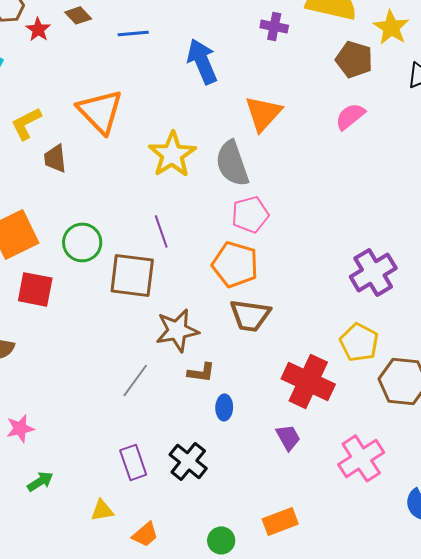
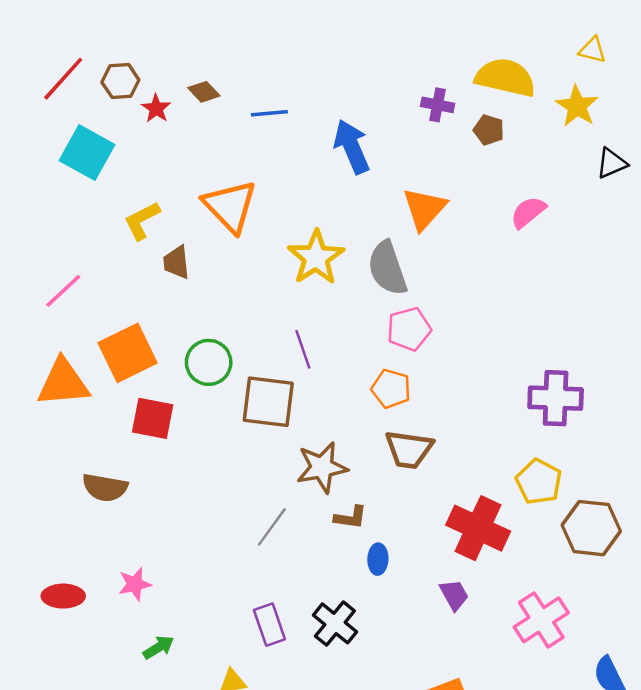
brown pentagon: (354, 59) -> (489, 130), moved, size x0.7
orange pentagon: (235, 264) -> (391, 389), size x0.7
purple cross: (373, 272) -> (556, 398), turned 33

